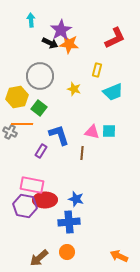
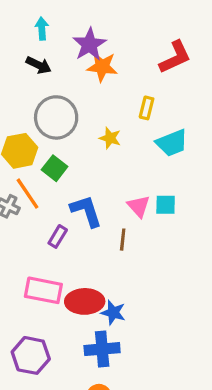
black arrow: (50, 43) -> (39, 65), moved
orange line: (22, 124) -> (28, 194), turned 55
pink triangle: (92, 132) -> (139, 206), turned 35
red ellipse: (45, 200) -> (85, 301), moved
purple hexagon: (25, 206) -> (31, 355), moved

